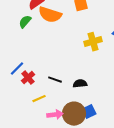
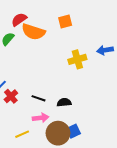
yellow line: (39, 99) -> (22, 134), moved
pink arrow: (55, 115) -> (41, 118), moved

